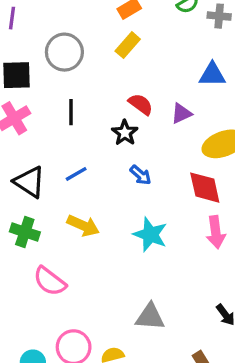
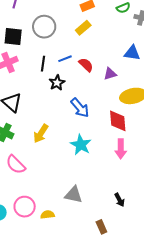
black star: (125, 133) -> (57, 83), moved
blue line: (76, 174) -> (65, 59), moved
blue arrow: (140, 175) -> (80, 108), size x1.5
yellow arrow: (83, 226) -> (41, 134), turned 90

